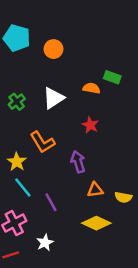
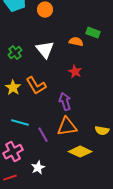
white triangle: (53, 98) -> (45, 50), turned -36
yellow star: (17, 162) -> (13, 88), moved
cyan line: (23, 188) -> (20, 123), turned -36
orange triangle: (95, 190) -> (67, 127), moved, size x1.5

